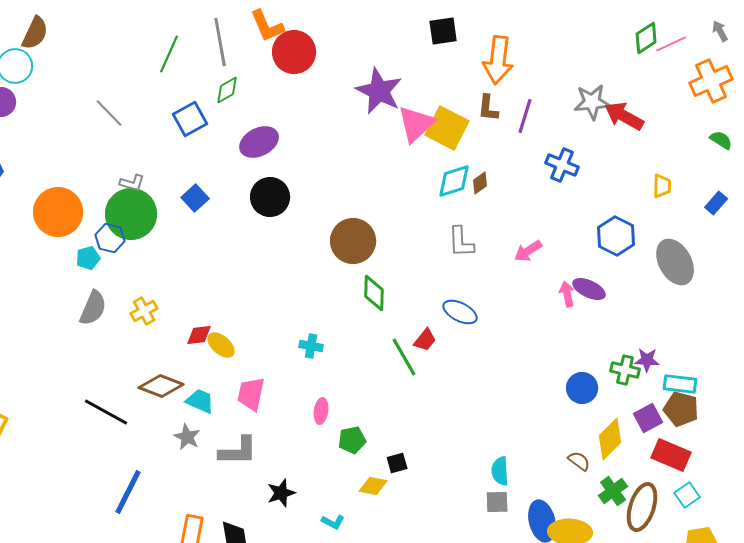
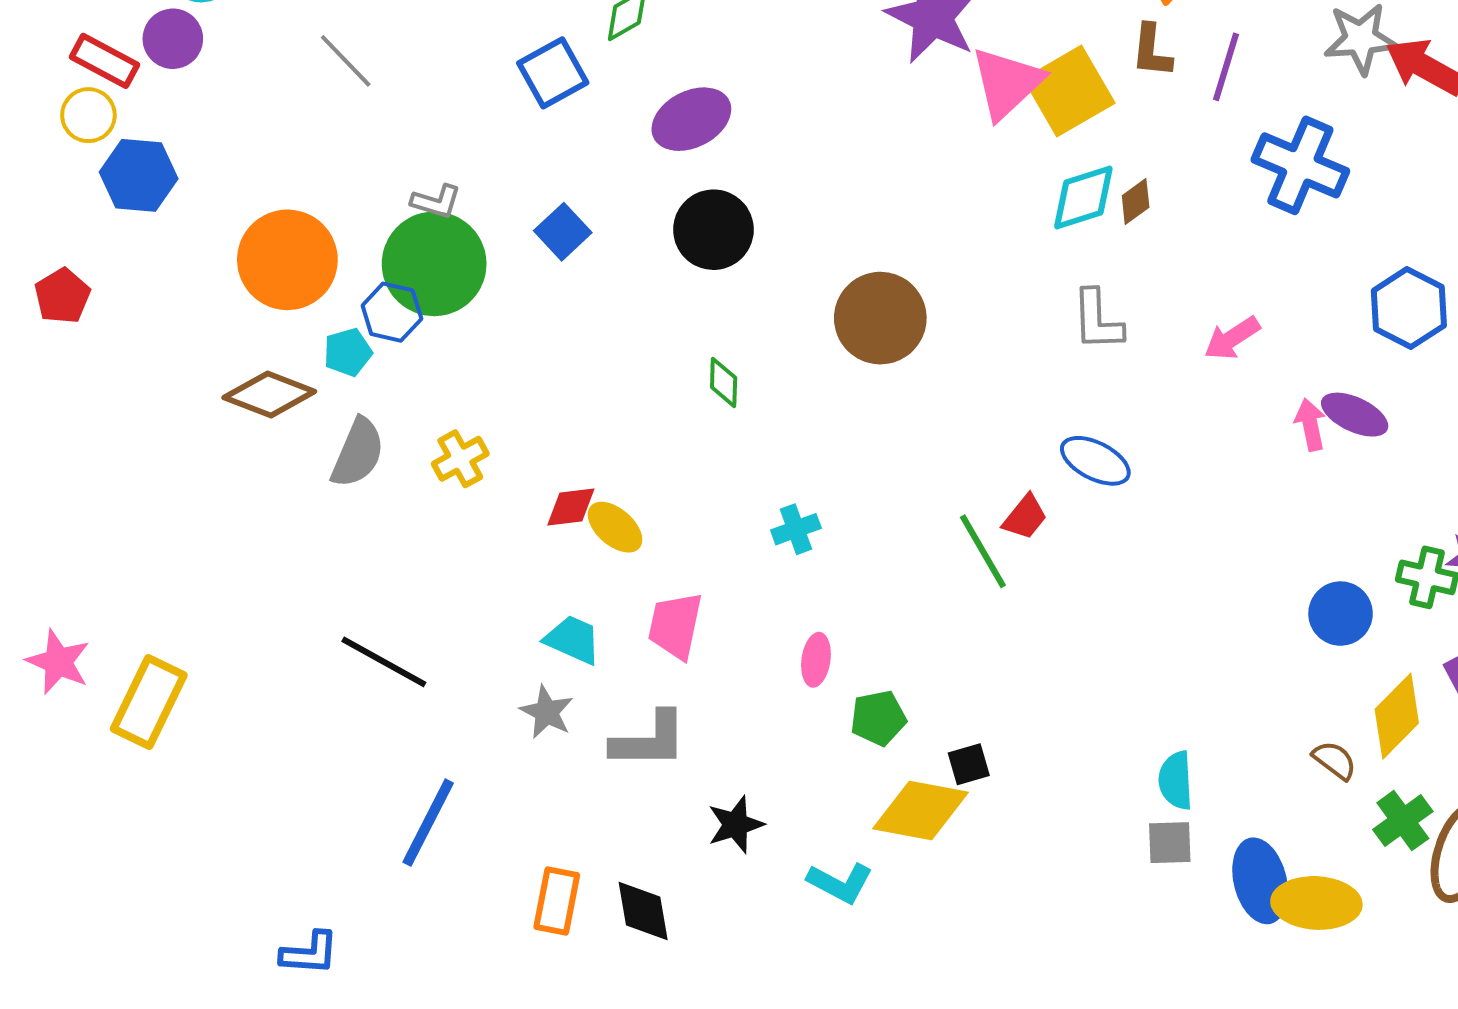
gray line: (109, 113) -> (346, 61), moved
yellow square: (447, 128) -> (1069, 91), turned 33
blue cross: (562, 165) -> (1300, 165), size x1.4
green diamond: (374, 293) -> (724, 382), moved, size x0.7
cyan cross: (311, 346) -> (796, 529), turned -30
brown diamond: (161, 386) -> (269, 394), moved
yellow diamond: (373, 486) -> (920, 811), size x1.6
cyan L-shape: (333, 522) -> (840, 883), size x1.4

